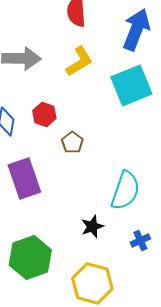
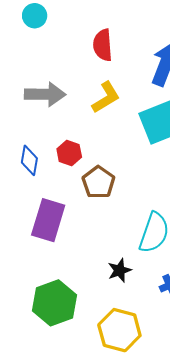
brown pentagon: (72, 142) -> (99, 182), size x1.4
purple rectangle: (24, 178) -> (48, 220), turned 36

